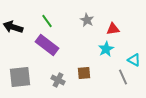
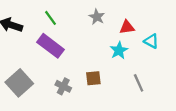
cyan triangle: (134, 60) -> (151, 41), moved
gray square: (20, 77) -> (19, 83), turned -35

